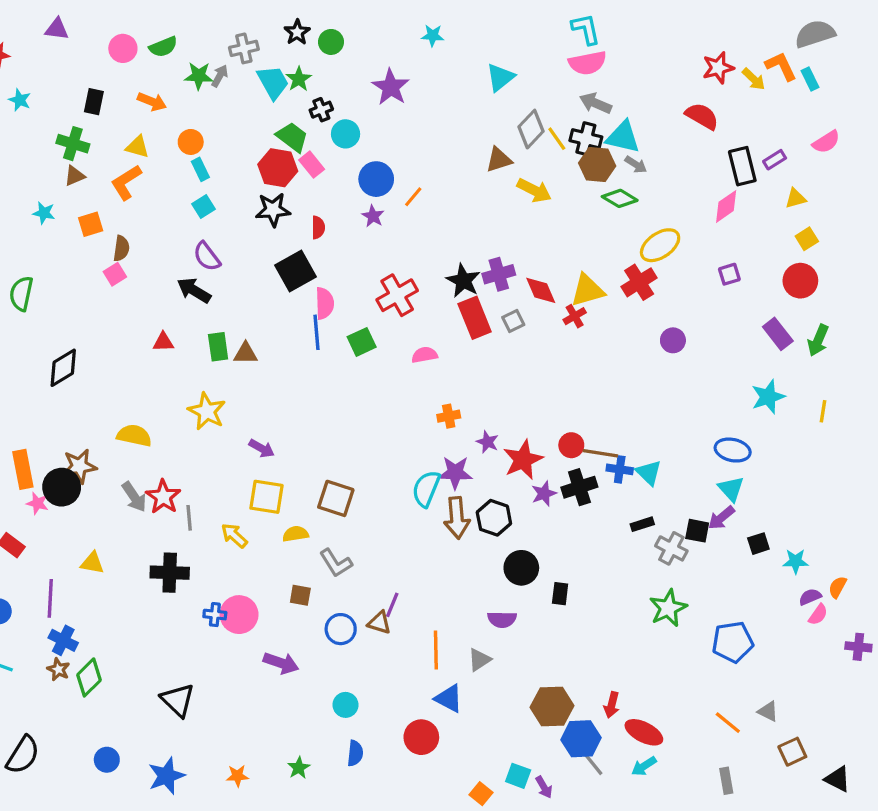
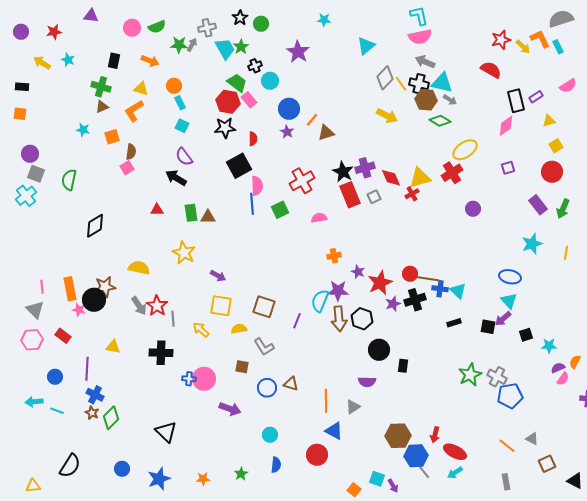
brown triangle: (499, 160) -> (326, 133), moved
cyan square: (204, 206) -> (182, 126), turned -32
gray cross: (671, 548) -> (497, 377), moved
purple line: (392, 605) -> (297, 321), moved

